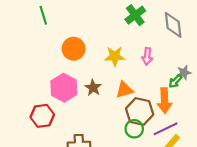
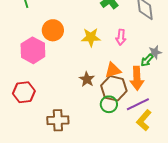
pink hexagon: (64, 88) -> (33, 50), moved
brown star: (93, 88) -> (87, 79), moved
orange triangle: (124, 90) -> (113, 70), moved

